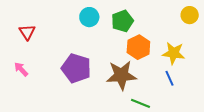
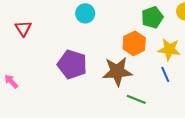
green pentagon: (122, 21) -> (152, 17), moved
pink arrow: (21, 69) -> (11, 81), moved

